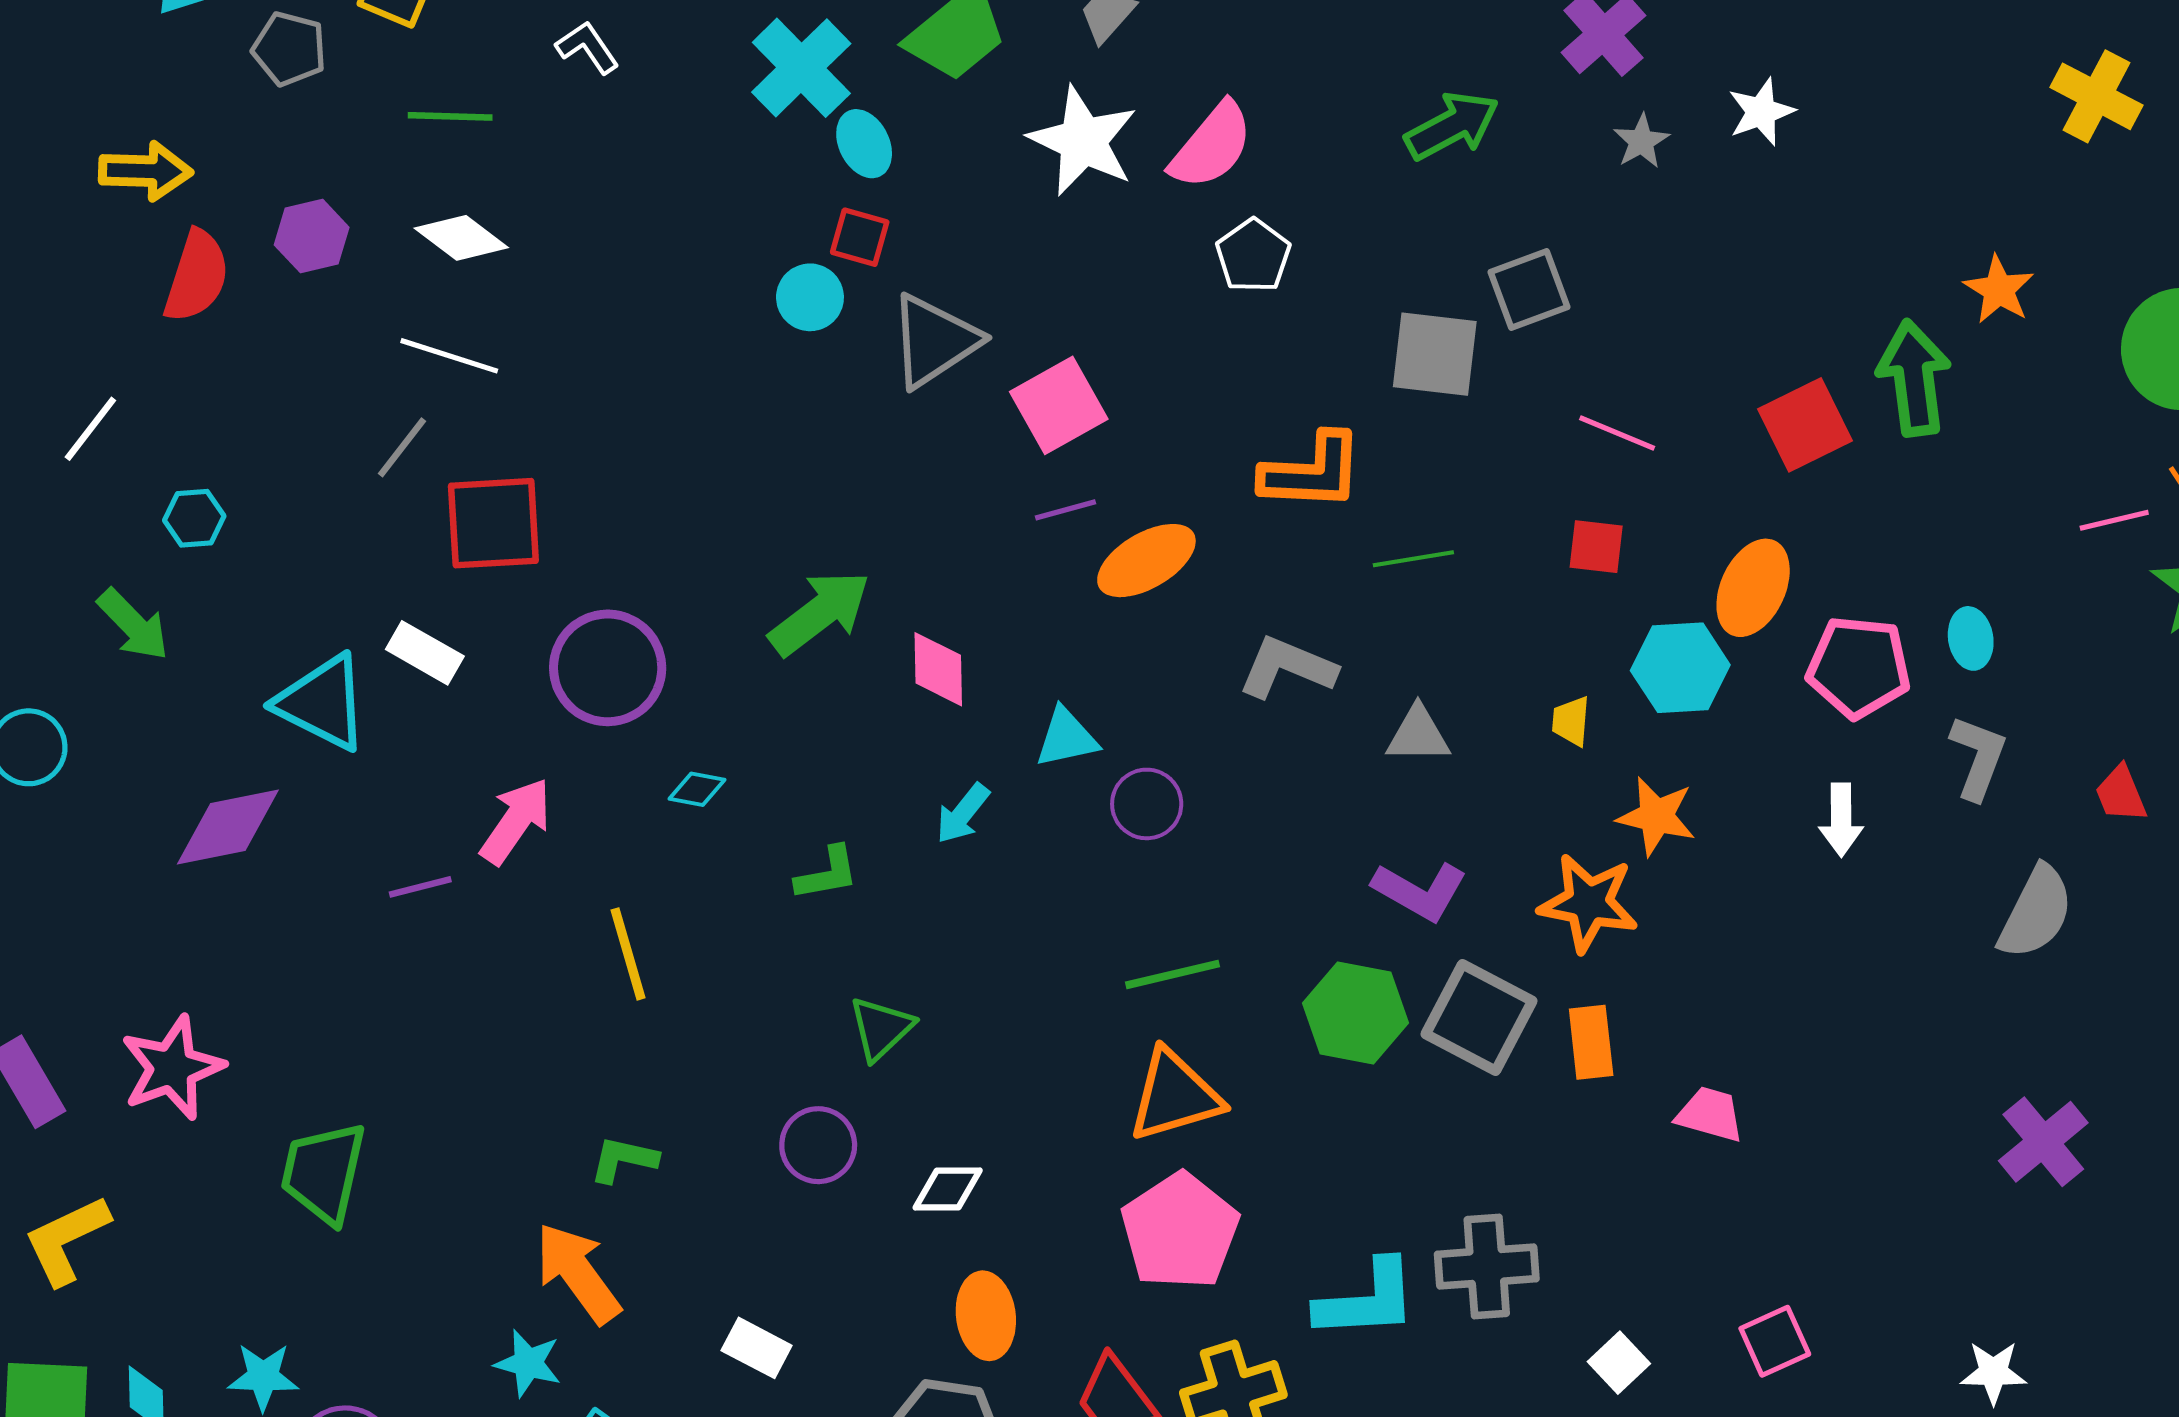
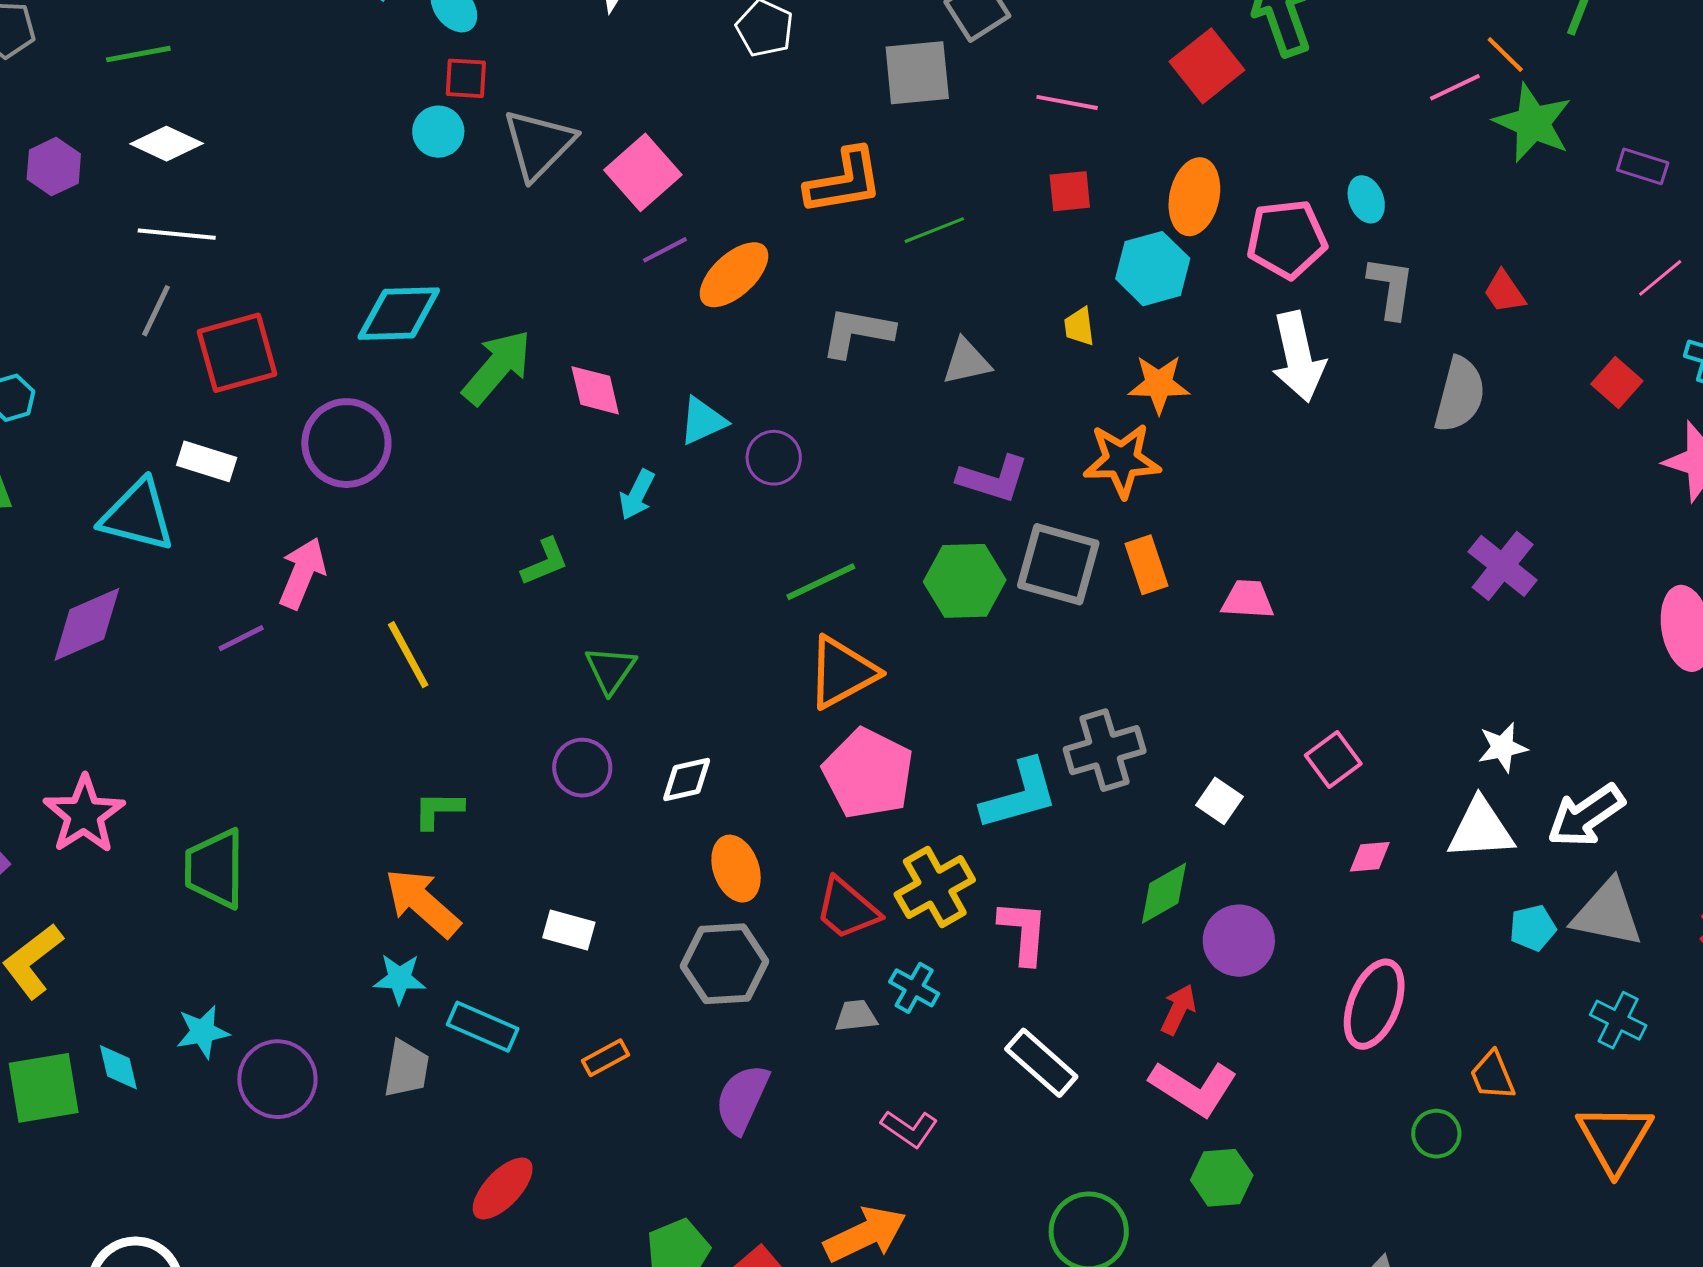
cyan diamond: (697, 789) -> (399, 314), moved, size x2.0
white arrow: (1841, 820) -> (1298, 357), size x1.6

